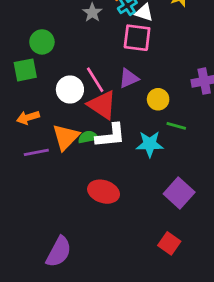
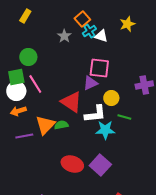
pink square: (137, 38) -> (99, 68), moved
pink line: (95, 80) -> (35, 84), moved
white circle: (70, 89) -> (16, 91), moved
white L-shape: (111, 136) -> (95, 114), moved
purple square: (179, 193) -> (100, 165), moved

